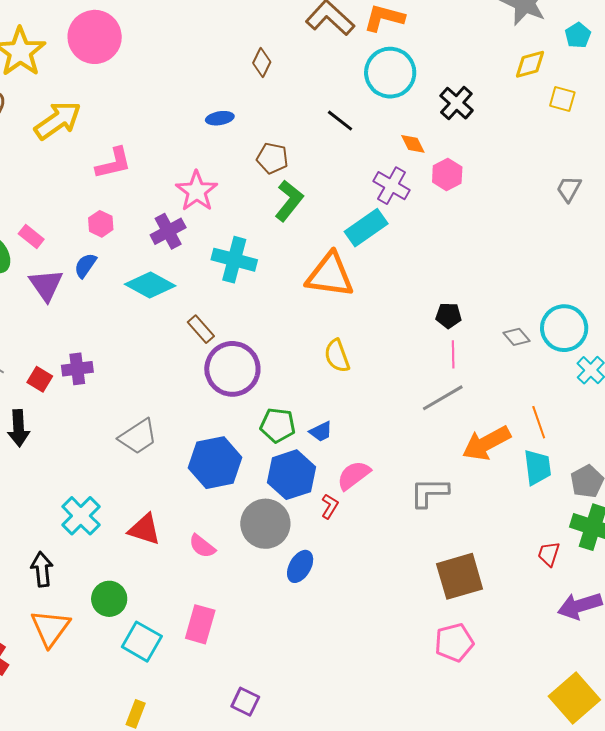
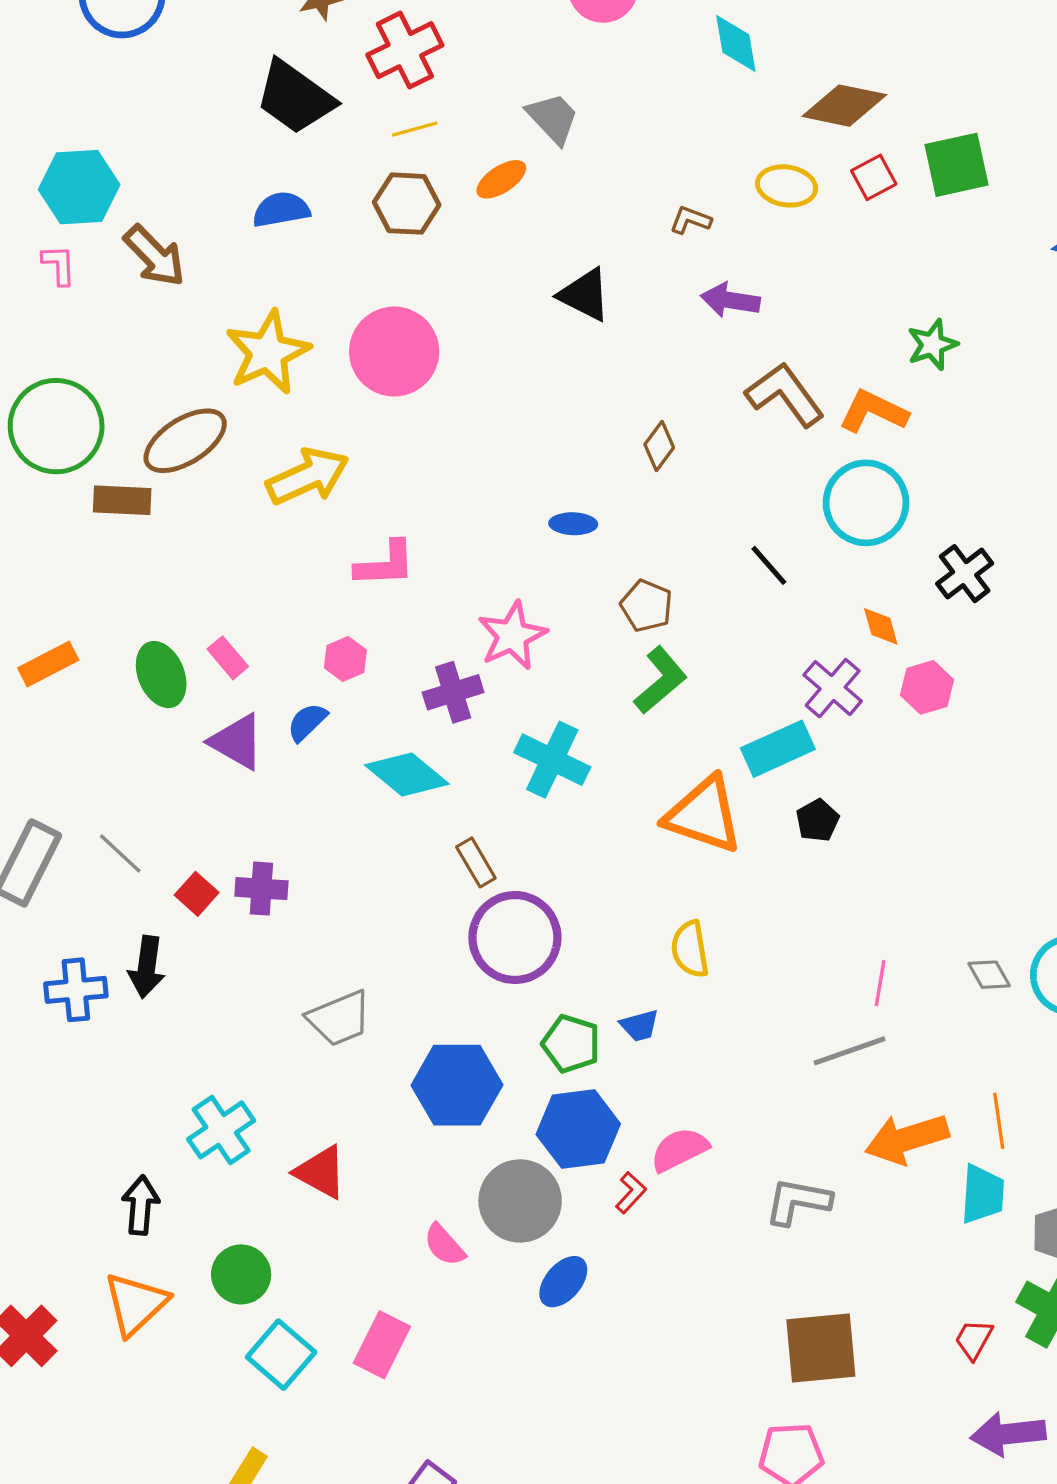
purple triangle: (46, 285) -> (237, 742), turned -36
black pentagon: (449, 316) -> (817, 820), moved, turned 30
blue trapezoid: (321, 432) -> (640, 1026), moved
pink semicircle: (202, 546) -> (444, 1245), moved

